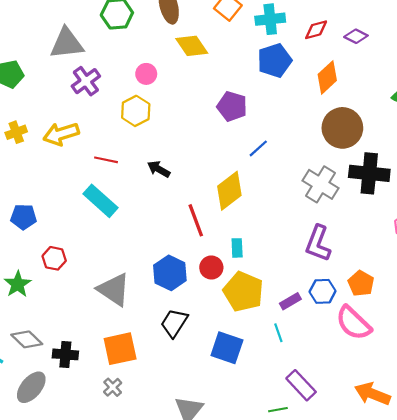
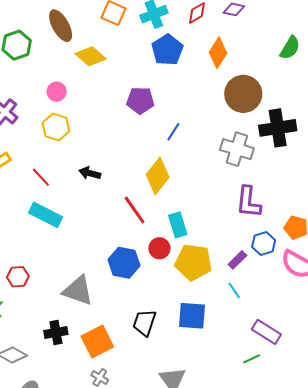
red line: (106, 160) -> (41, 177), turned 50
cyan rectangle: (237, 248) -> (178, 225), size x1.4
black trapezoid: (174, 323) -> (144, 323), moved
black cross: (65, 354) -> (56, 333), moved

